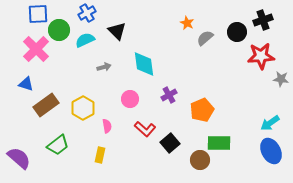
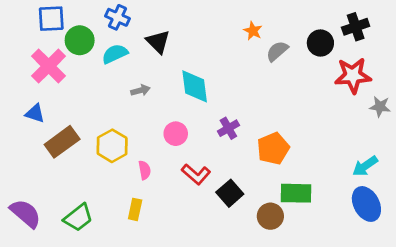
blue cross: (87, 13) -> (118, 17), turned -36
green trapezoid: (58, 145) -> (78, 218), moved

